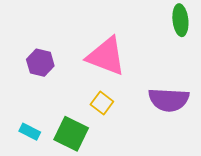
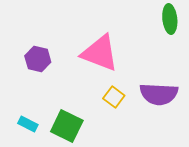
yellow square: (102, 103) -> (114, 97), moved

